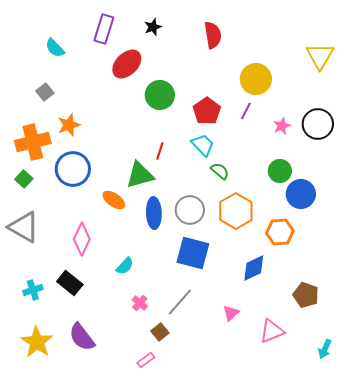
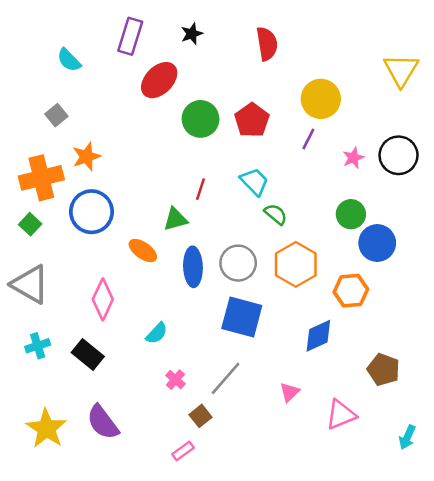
red pentagon: (207, 111) -> (252, 120), moved
green triangle: (140, 175) -> (175, 219), size x0.7
cyan cross: (33, 290) -> (38, 346), moved

